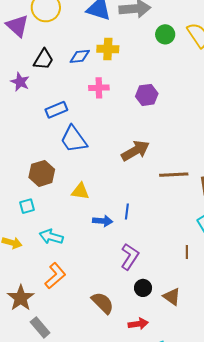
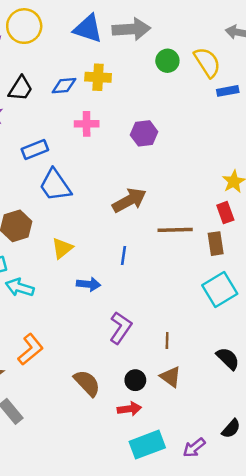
yellow triangle: (80, 191) -> (62, 248), turned -48
blue line: (127, 212) -> (123, 256), moved
cyan arrow: (51, 237) -> (20, 288), moved
brown line: (187, 252) -> (167, 340), moved
black circle: (143, 288) -> (135, 380), moved

